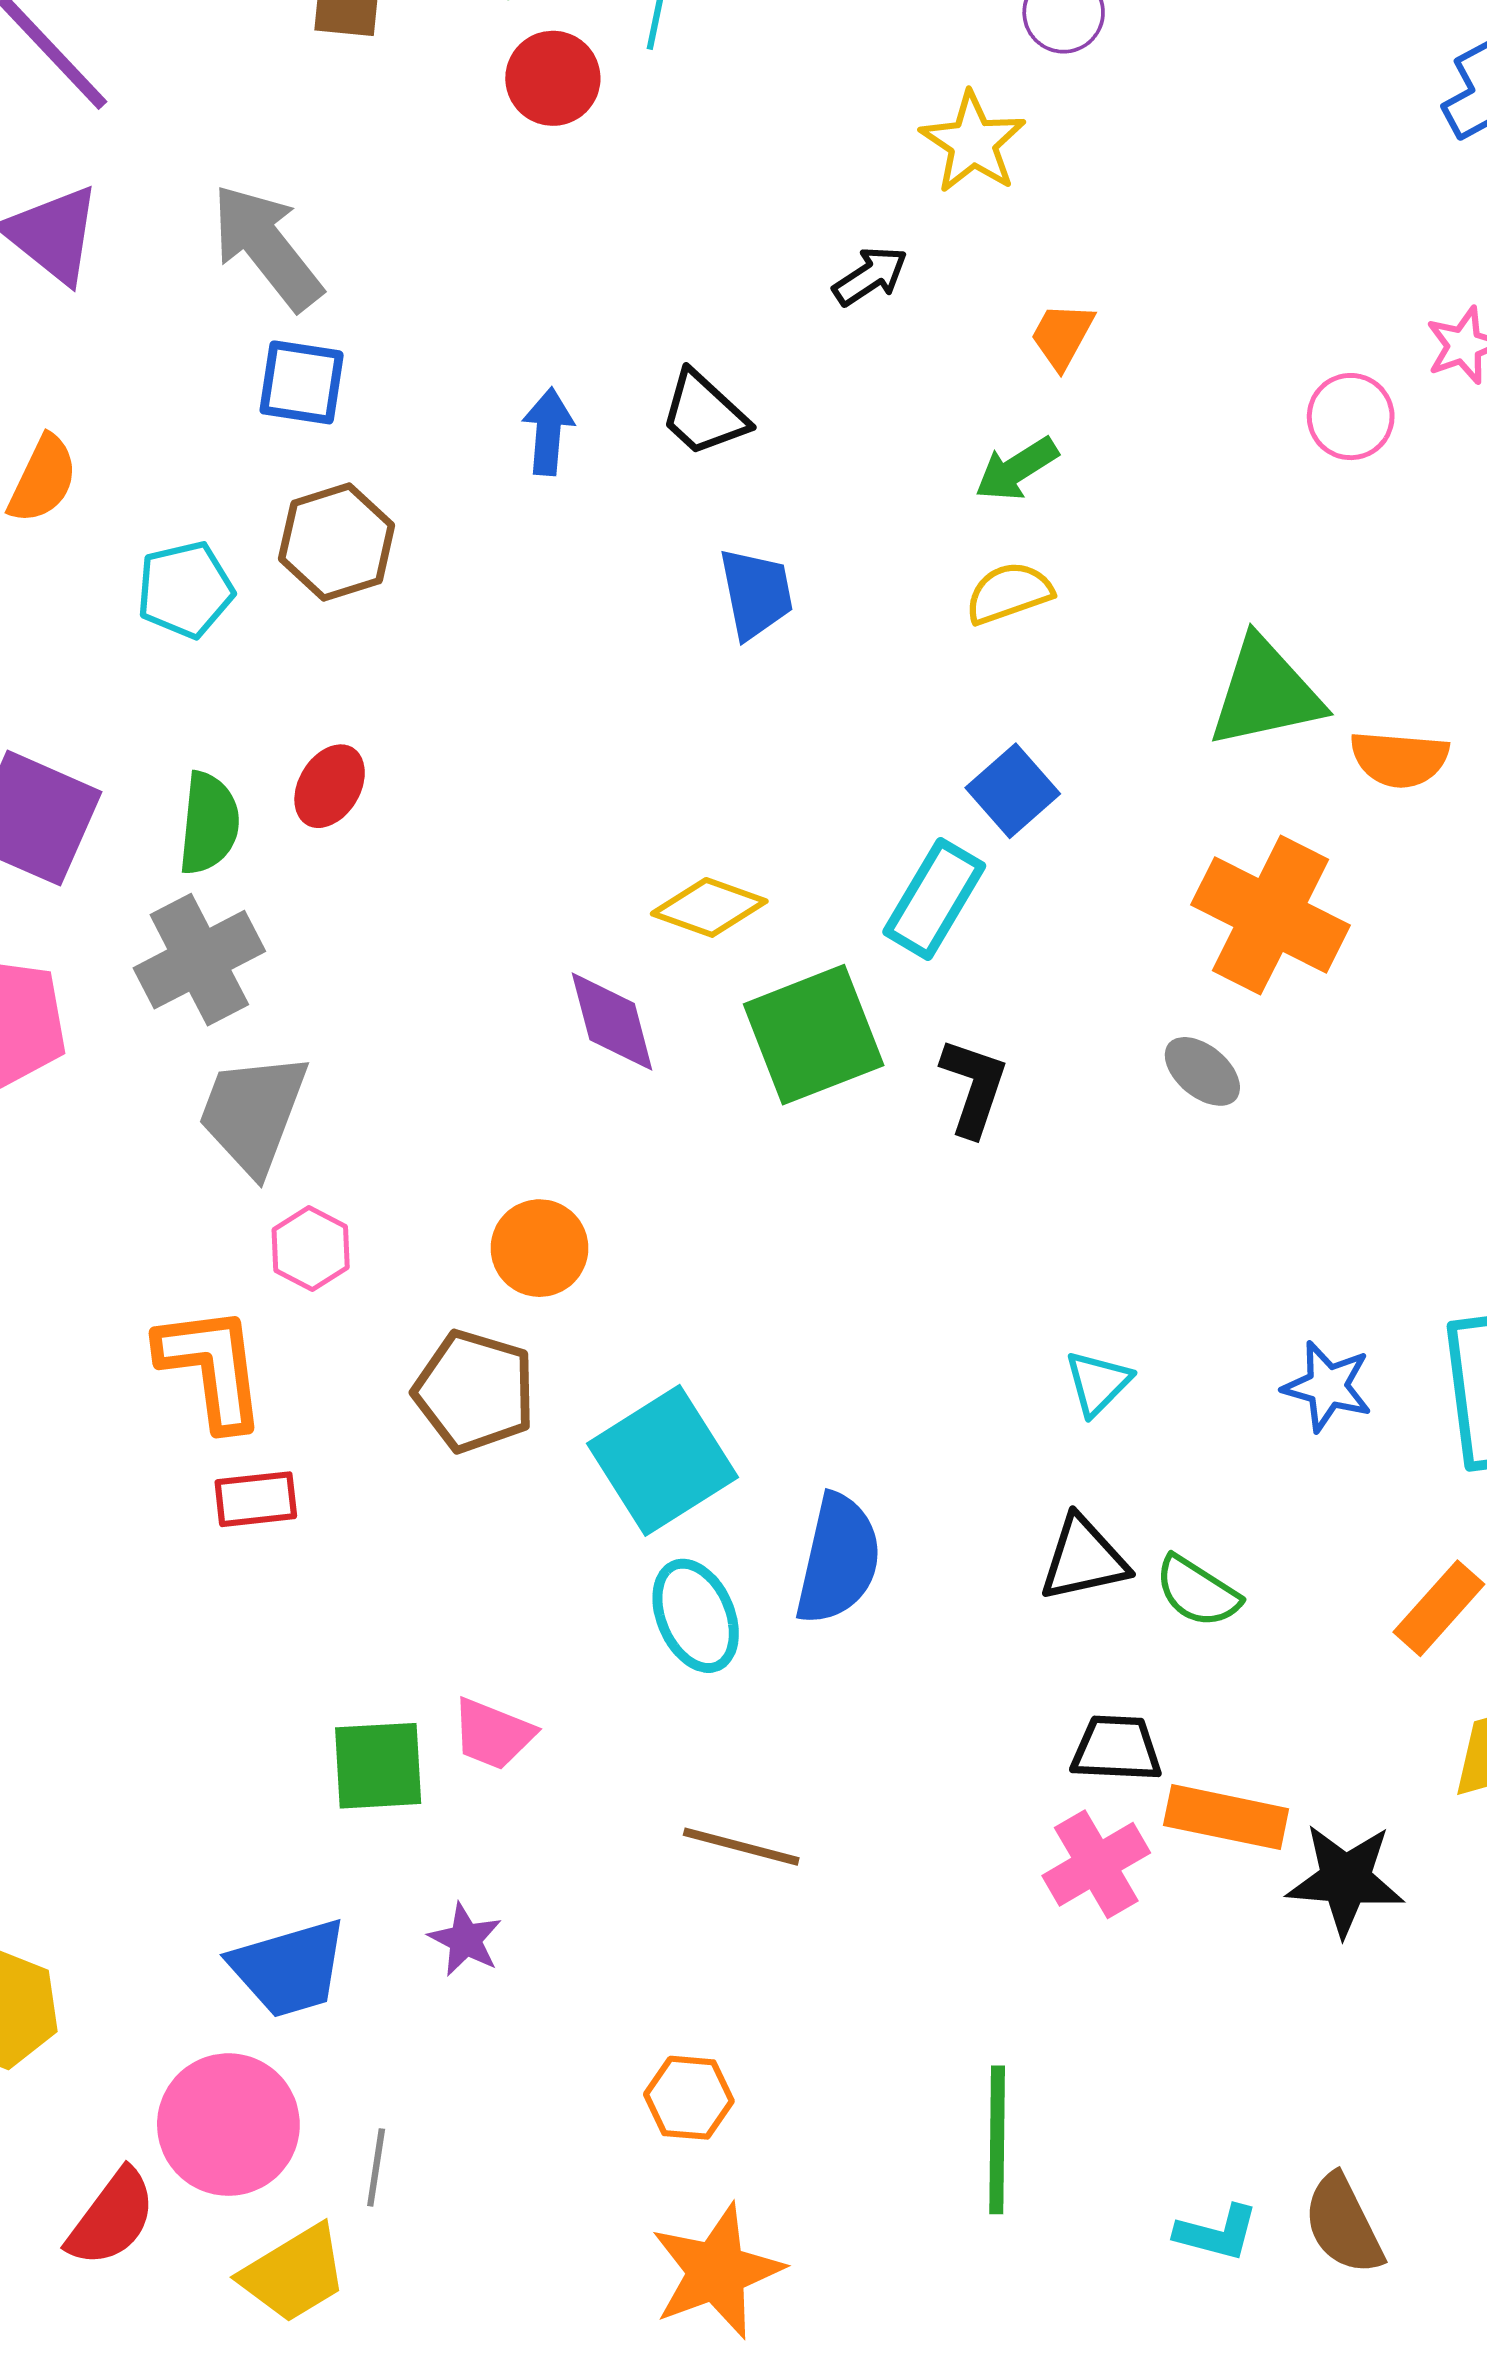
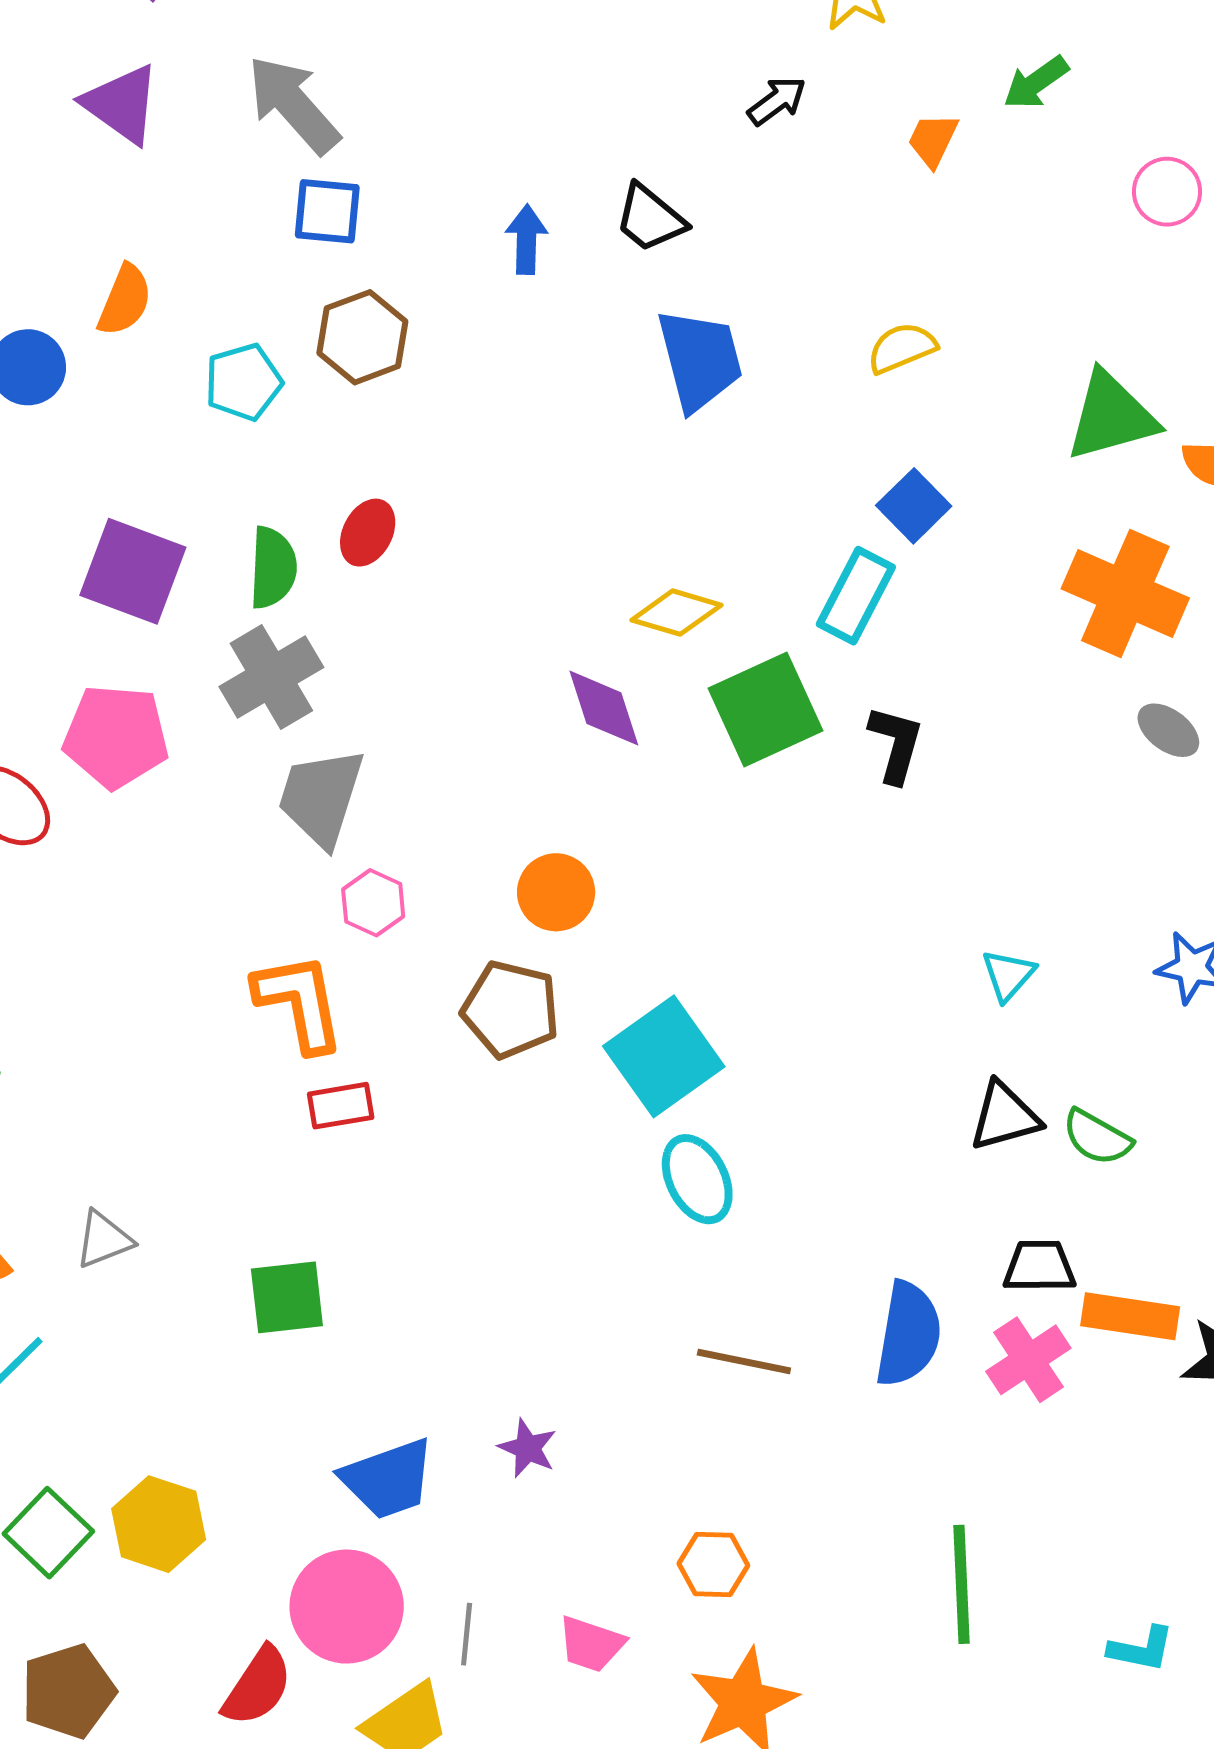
green arrow: (1016, 469) -> (1036, 83), moved
blue trapezoid: (756, 594) -> (700, 360), size x1.4
gray ellipse: (1202, 1071) -> (1168, 730), moved
blue semicircle: (838, 1559) -> (908, 1334), moved
pink trapezoid: (493, 1734) -> (591, 1644), moved
green square: (378, 1766) -> (287, 1297), moved

